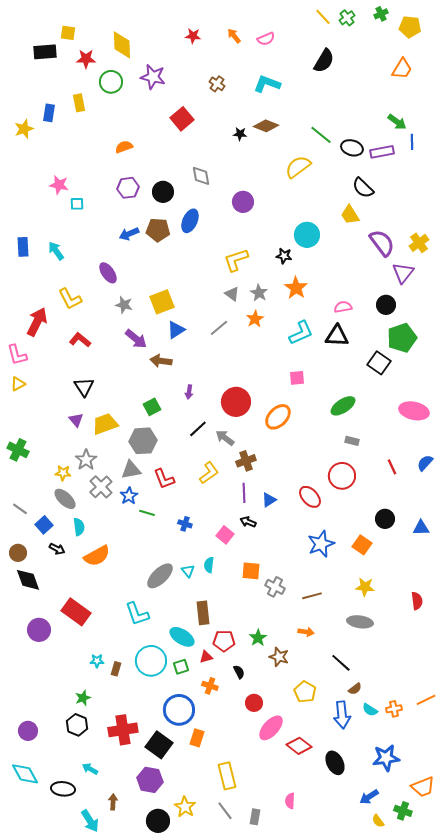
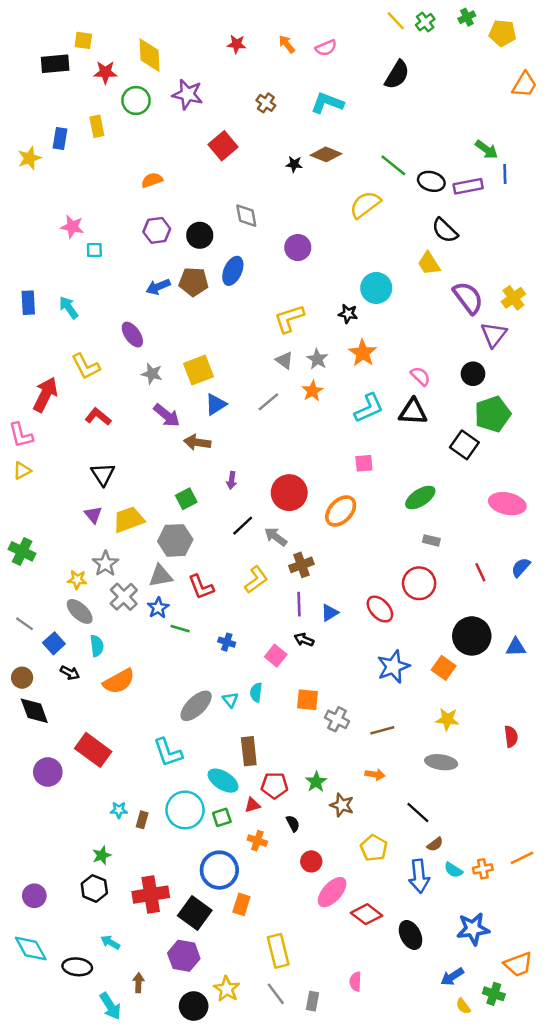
orange trapezoid: (402, 69) -> (524, 85), moved
pink semicircle: (343, 307) -> (420, 376), turned 54
black circle: (385, 519) -> (472, 636), size x1.6

